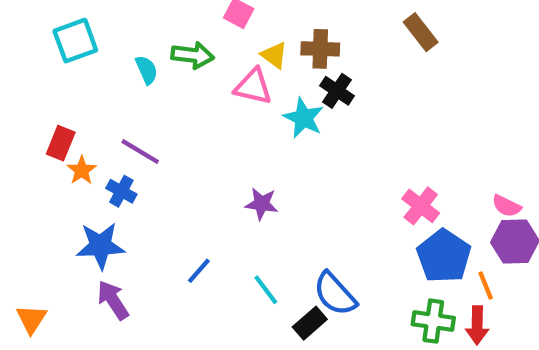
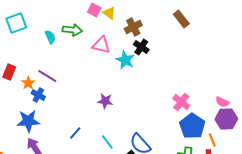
brown cross: (320, 49) -> (133, 27), turned -30
yellow triangle: (274, 55) -> (109, 13), moved
orange star: (82, 170) -> (28, 83), moved

